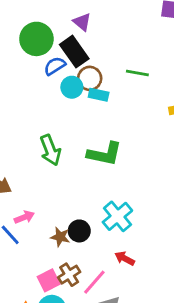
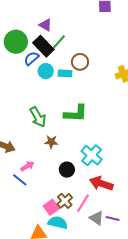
green line: (137, 73) -> (59, 42), moved, turned -49
brown circle: (90, 78) -> (80, 62), moved
brown star: (60, 237) -> (51, 142), moved
red arrow: (125, 258) -> (101, 183), size x1.6

